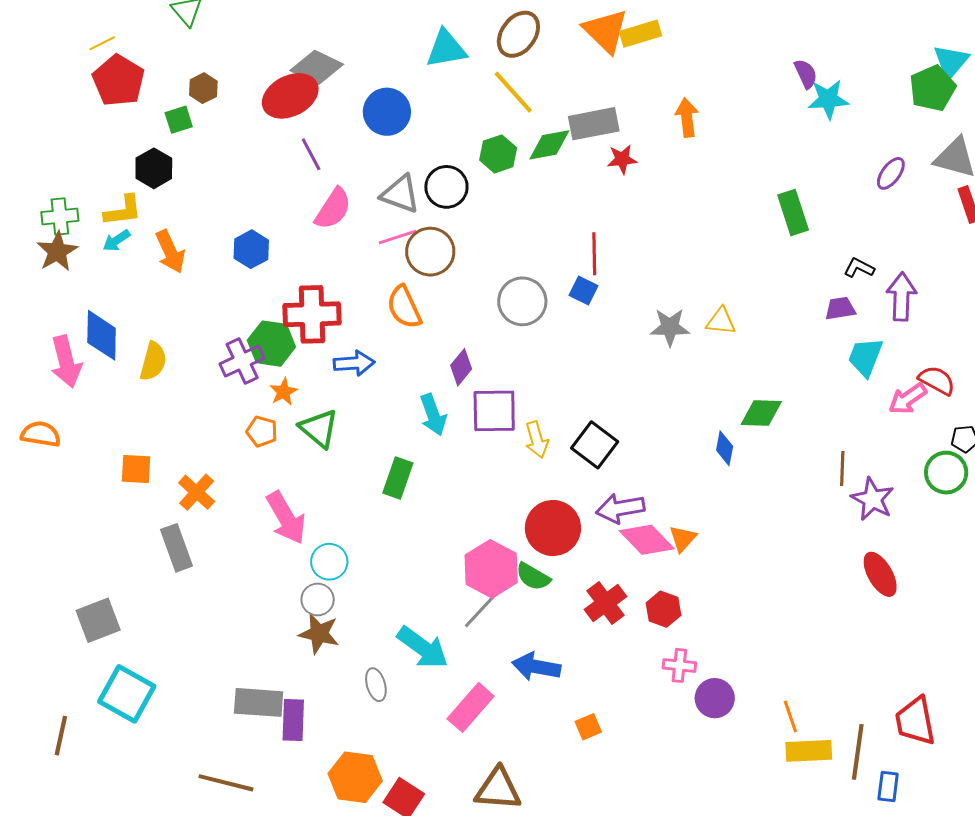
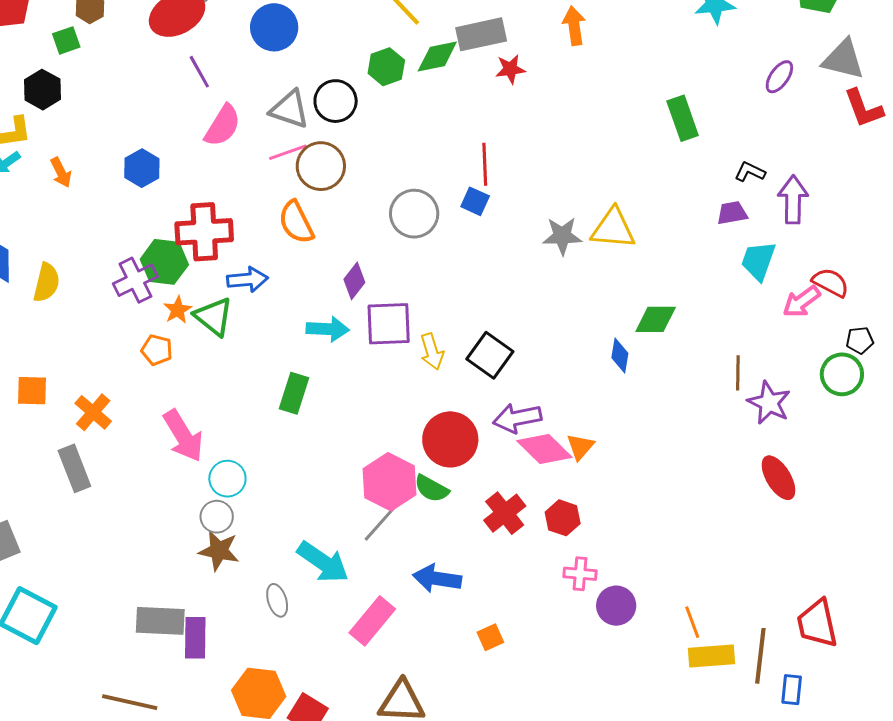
orange arrow: (170, 252) -> (61, 172), size x0.7
yellow triangle: (721, 321) -> (613, 229), size x1.5
cyan arrow: (433, 415) -> (328, 329), turned -66
green triangle: (319, 428) -> (214, 317), moved

